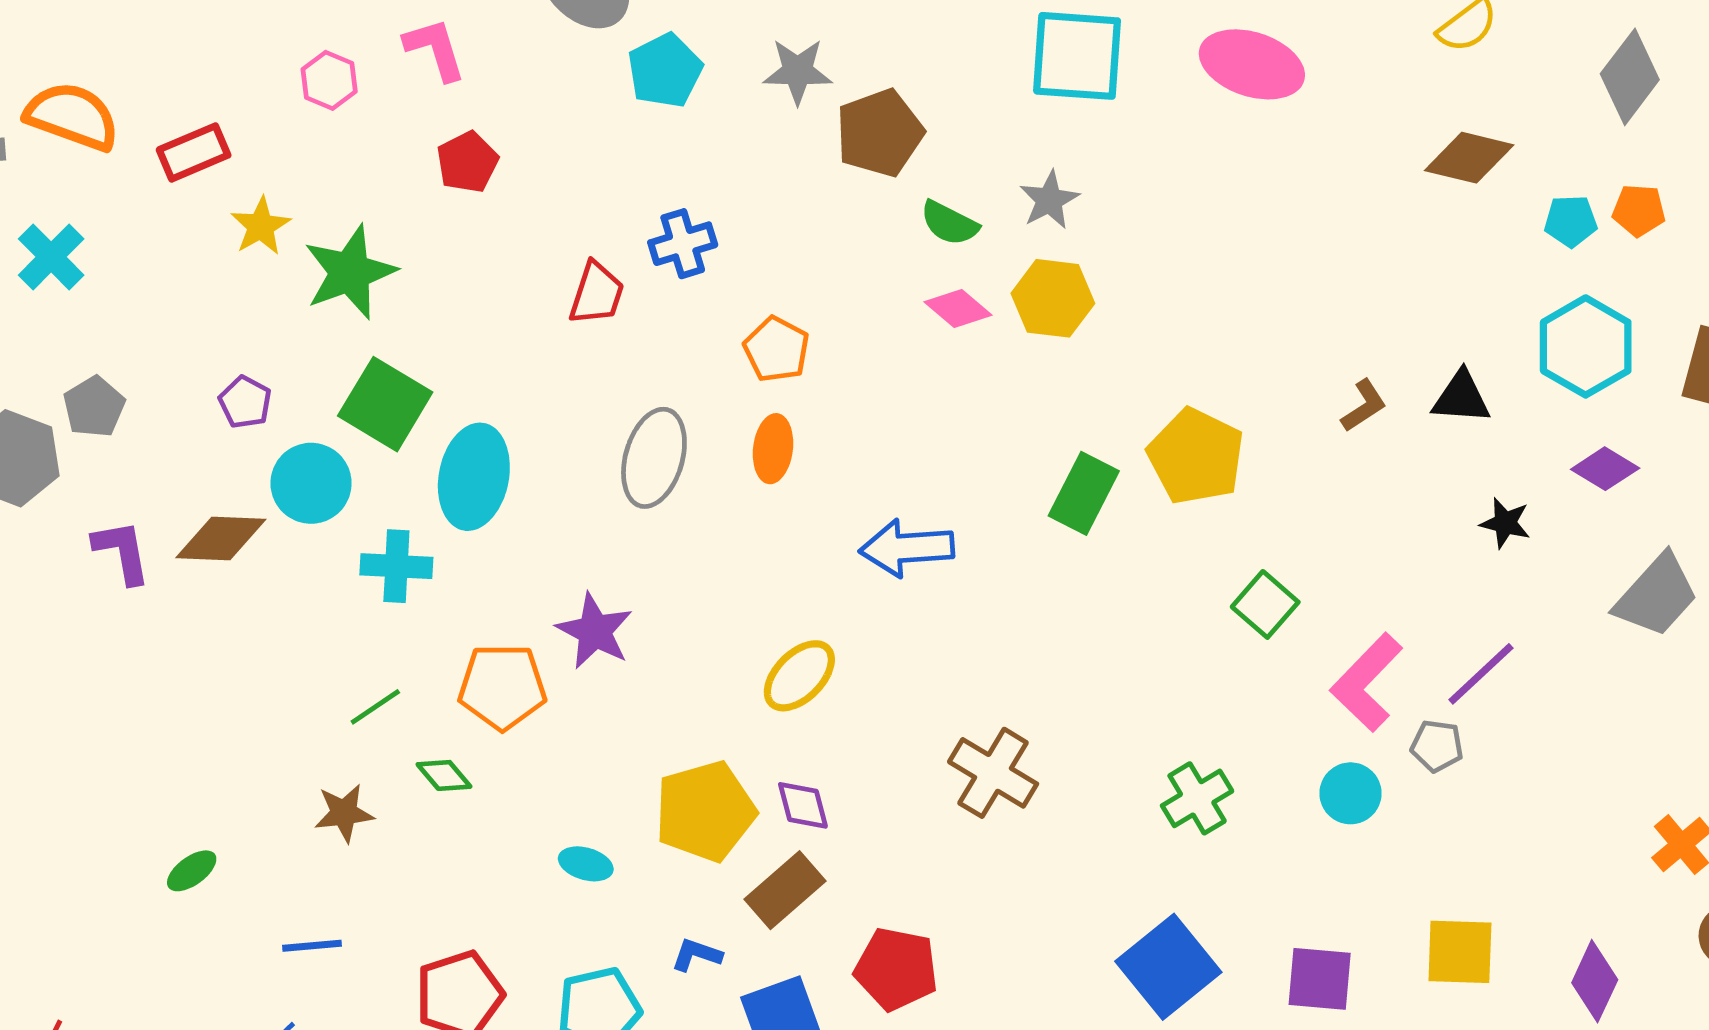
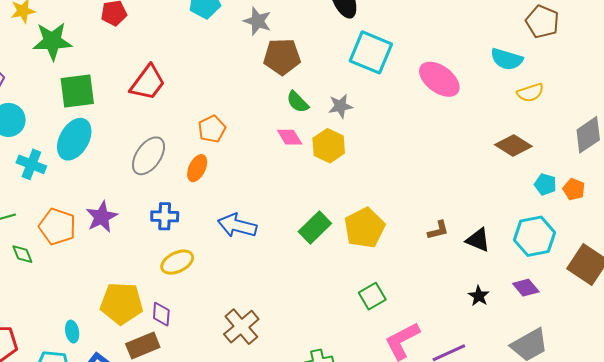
blue cross: (683, 244) -> (165, 216), moved
red trapezoid: (597, 293) -> (148, 83), size x1.4
green square: (385, 404) -> (77, 91), moved, turned 33
cyan ellipse: (586, 864) -> (72, 332), moved, turned 45

